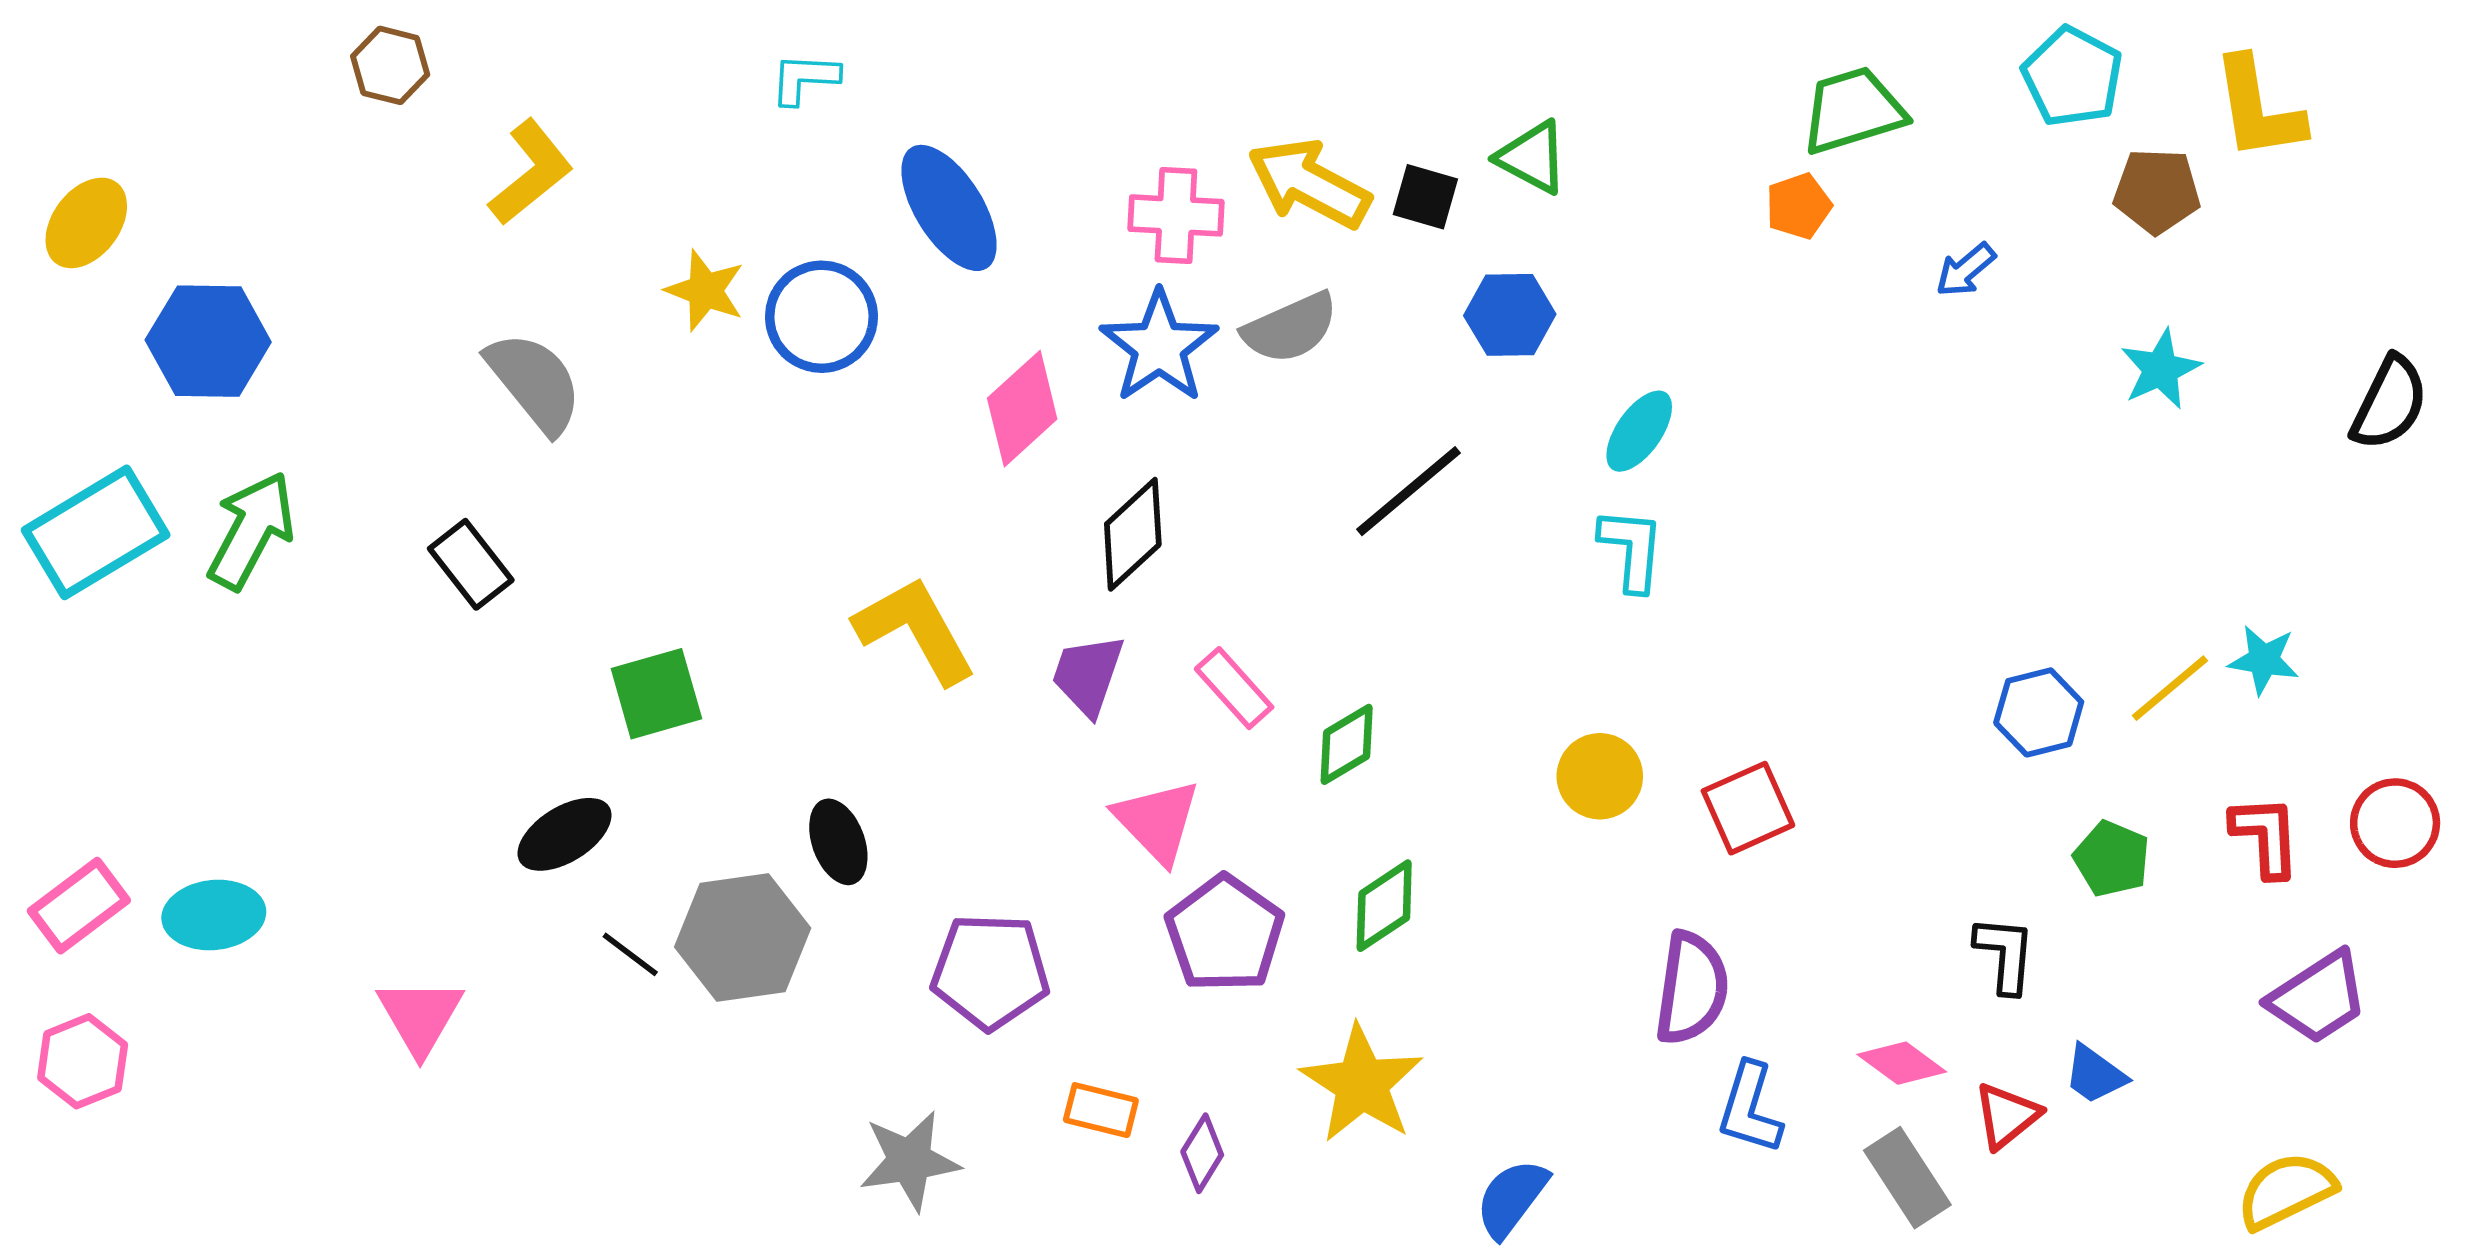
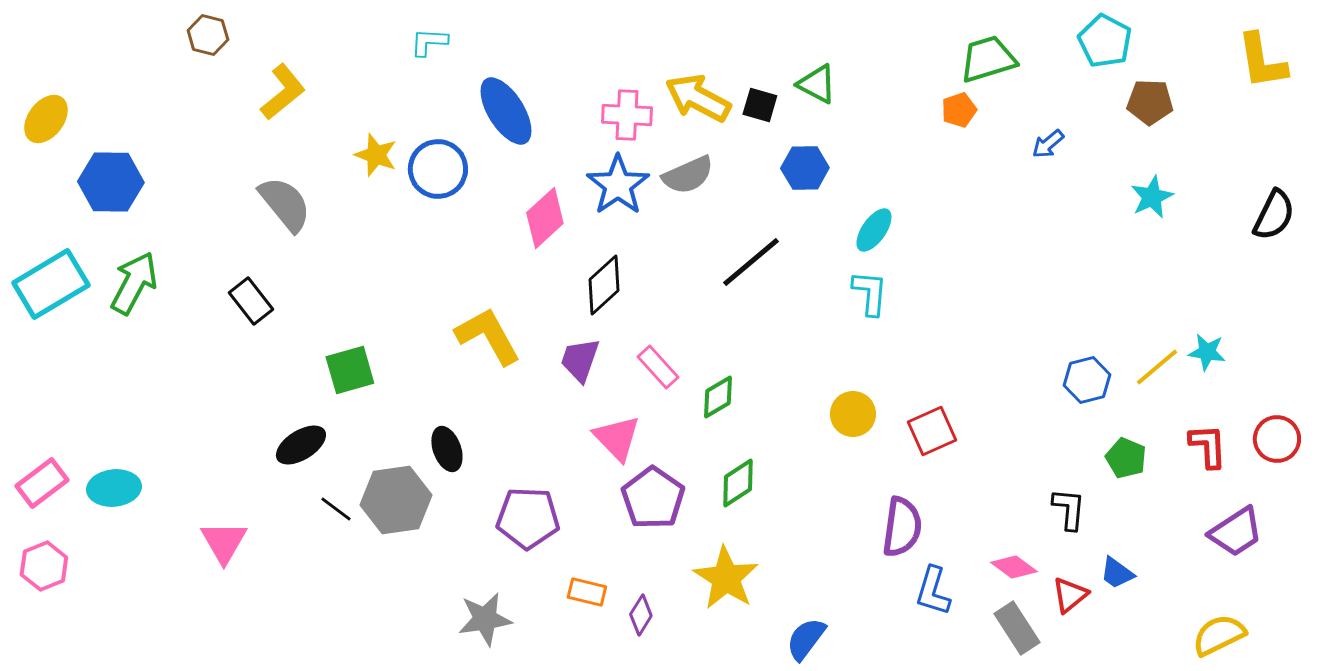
yellow L-shape: (2258, 109) -> (1262, 61), moved

